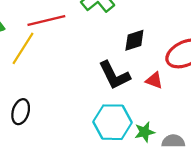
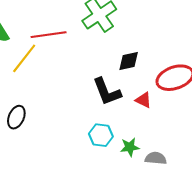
cyan hexagon: (112, 122) -> (101, 135), size x0.7

